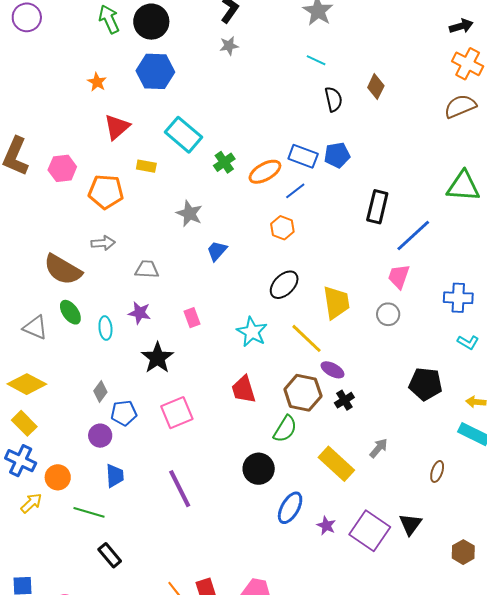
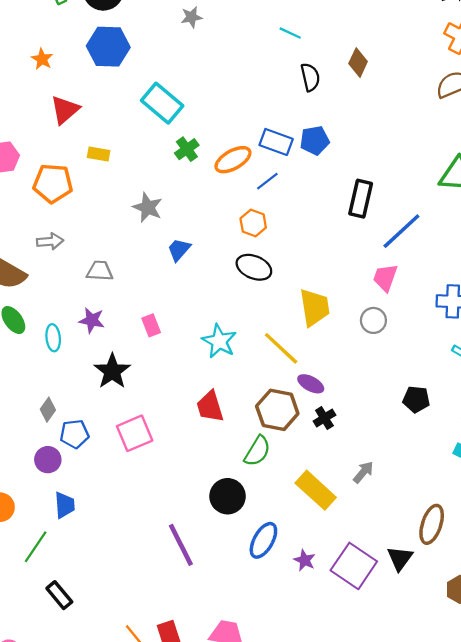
cyan rectangle: (183, 135) -> (162, 103), moved
black ellipse: (284, 285) -> (254, 267), moved, turned 68
black pentagon: (426, 384) -> (416, 399), size x0.7
brown ellipse: (437, 471) -> (432, 524), moved, size x1.6
purple line: (180, 489) -> (181, 545), moved
green line: (89, 512) -> (36, 547), turned -72

